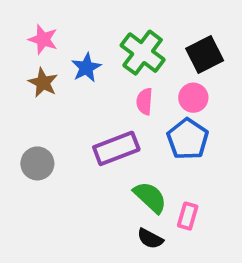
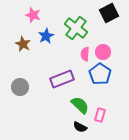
pink star: (43, 39) -> (33, 15), moved
black square: (205, 54) -> (109, 13), moved
pink semicircle: (144, 101) -> (85, 54), moved

